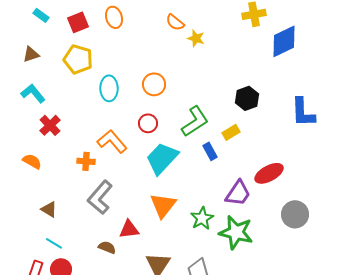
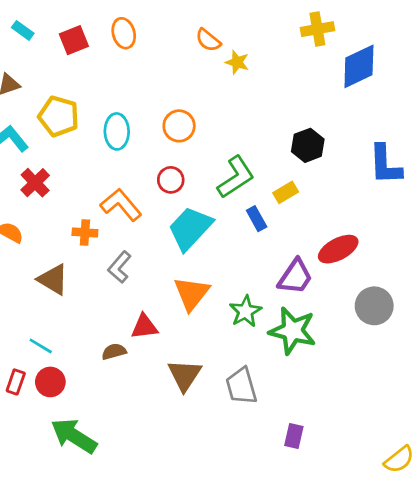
yellow pentagon: (78, 59) -> (59, 116), moved
gray L-shape: (100, 197) -> (120, 267), moved, size x0.7
brown triangle: (49, 209) -> (53, 280), moved, size x1.4
brown semicircle: (107, 247) -> (114, 352), turned -36

